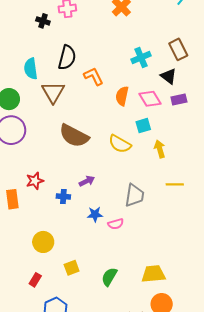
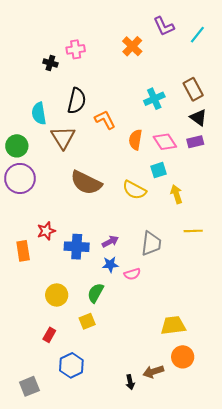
black triangle: (169, 76) -> (198, 118), moved
purple arrow: (87, 181) -> (110, 241), moved
blue cross: (63, 197) -> (77, 247), size x1.6
green semicircle: (109, 277) -> (96, 293), moved

